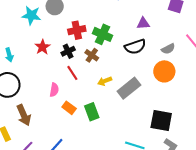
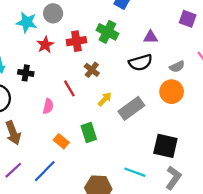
green cross: (102, 34) -> (107, 32), moved
red star: (42, 47) -> (45, 45), moved
black cross: (68, 51) -> (26, 73), moved, turned 32
yellow arrow: (105, 81) -> (105, 99), turned 152
orange rectangle: (69, 108) -> (61, 141), moved

